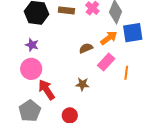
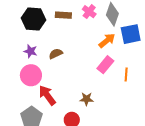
brown semicircle: (86, 48) -> (56, 54), moved
brown star: (82, 84) -> (87, 99), moved

